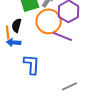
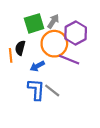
blue arrow: (14, 42) -> (37, 66), moved, turned -32
gray line: (70, 86) -> (52, 91), moved, turned 63

